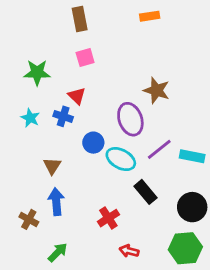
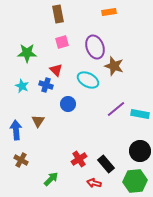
purple ellipse: (130, 119) -> (95, 47), moved
cyan ellipse: (121, 159) -> (88, 80), moved
black rectangle: (146, 192) -> (106, 164), moved
blue arrow: (56, 202) -> (16, 130), moved
green arrow: (58, 252) -> (51, 179), moved

